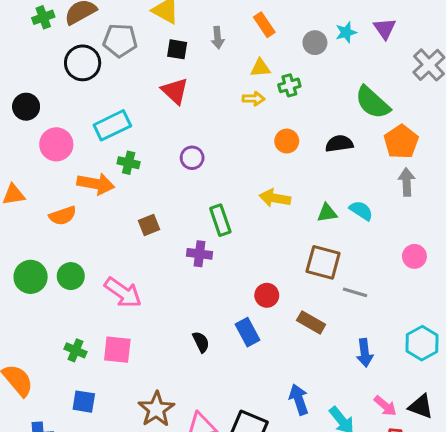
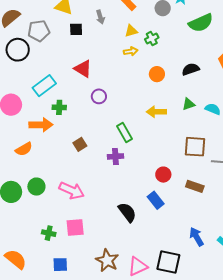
red triangle: (175, 91) -> (83, 69), moved
green semicircle: (373, 102) -> (201, 23), moved, turned -55
green triangle: (327, 213) -> (189, 104), moved
black semicircle: (201, 342) -> (127, 212), size x1.5

